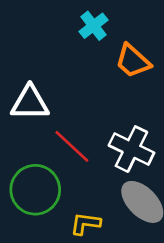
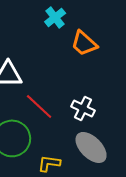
white cross: (131, 149) -> (83, 108), size x0.7

